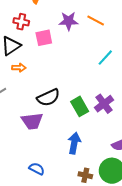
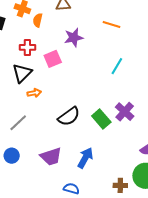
orange line: (96, 21) -> (111, 24), moved
purple trapezoid: (32, 121) -> (51, 157), moved
blue arrow: (74, 143) -> (85, 158), moved, turned 30

